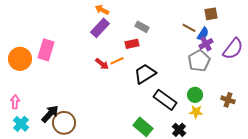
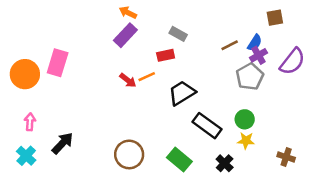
brown square: (211, 14) -> (275, 18), moved
brown line: (189, 28) -> (230, 45), moved, turned -56
brown cross: (228, 100) -> (286, 157), moved
pink arrow: (15, 102) -> (30, 122), moved
brown circle: (64, 123) -> (129, 154), moved

